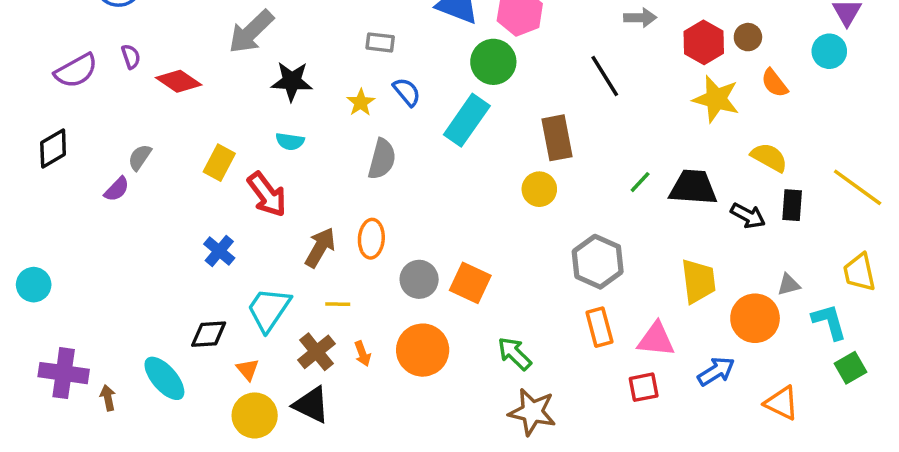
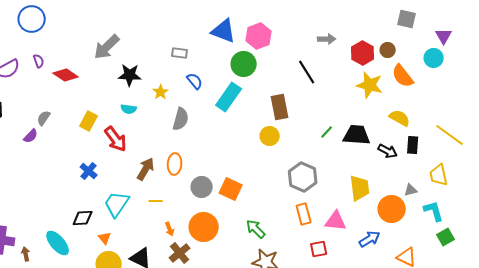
orange semicircle: (774, 83) -> (403, 76), size x1.4
yellow star: (361, 103) -> (161, 92), moved
yellow trapezoid: (859, 272) -> (439, 175), moved
brown cross: (317, 352) -> (180, 253), moved
red square: (644, 387) -> (319, 249), moved

